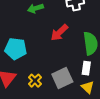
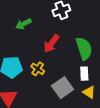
yellow cross: (35, 81) -> (38, 69), moved

